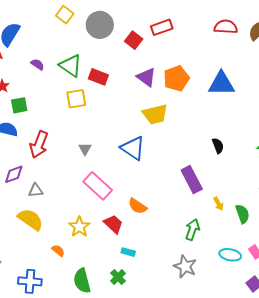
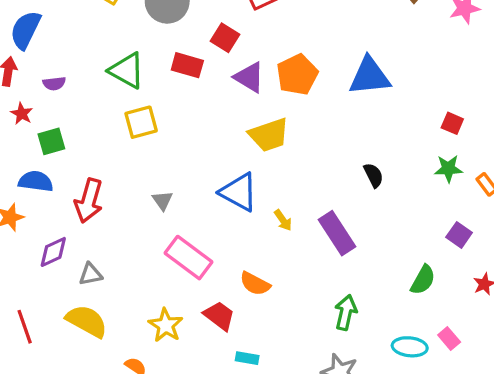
red square: (134, 40) -> (225, 38), moved
purple semicircle: (37, 64) -> (54, 83), moved, turned 144
red rectangle: (98, 77) -> (187, 65), moved
yellow arrow: (219, 204) -> (283, 220), moved
green semicircle: (242, 214) -> (423, 280), turned 54

